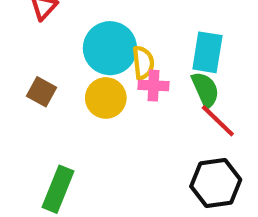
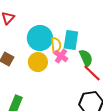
cyan rectangle: (207, 52) -> (71, 40), moved
pink cross: (153, 86) -> (61, 56), turned 32

